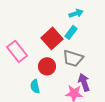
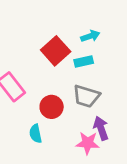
cyan rectangle: (71, 32) -> (84, 61), turned 40
red square: (52, 38) -> (56, 51), moved

